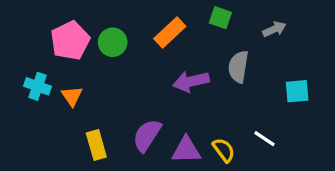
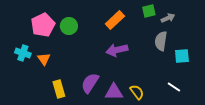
green square: (220, 18) -> (149, 11), moved, turned -32
orange rectangle: (170, 32) -> (115, 20), moved
gray semicircle: (238, 67) -> (161, 41), moved
white line: (265, 139) -> (174, 87), moved

